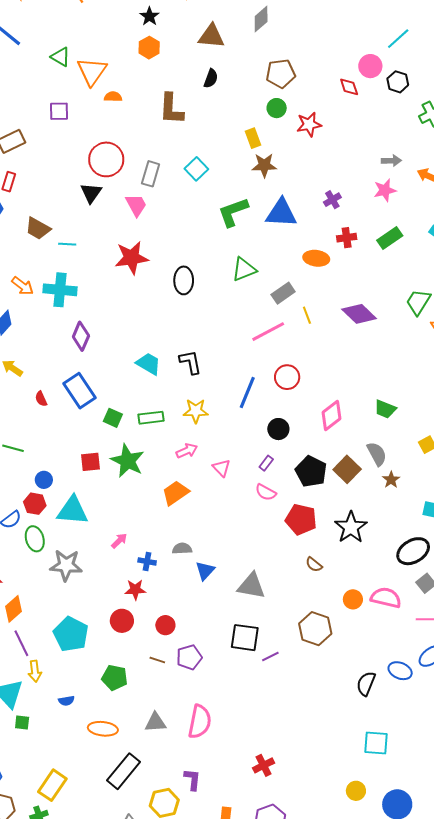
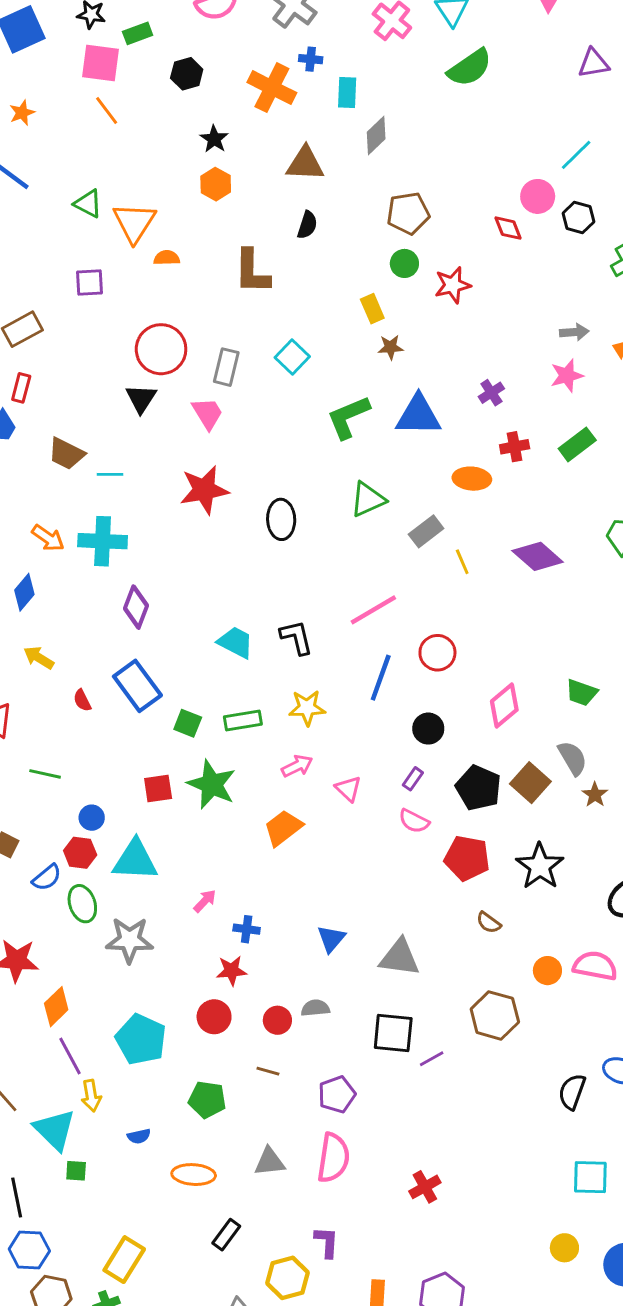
brown star: (264, 165) -> (390, 347), size x0.7
pink line: (268, 332) -> (373, 610), moved
gray semicircle: (182, 549) -> (315, 1008), moved
purple pentagon: (189, 657) -> (337, 1094), moved
red cross: (264, 765) -> (425, 1187), moved
black rectangle: (123, 771) -> (226, 1235), size x0.6

